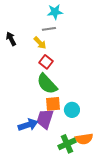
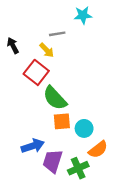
cyan star: (55, 12) -> (83, 15), moved
red square: (46, 62) -> (36, 72), moved, size x1.5
purple trapezoid: (45, 119) -> (53, 161), moved
orange semicircle: (84, 139) -> (98, 149), moved, turned -30

